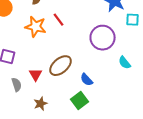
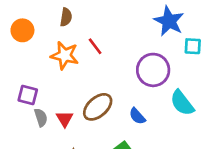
cyan semicircle: (125, 63) -> (182, 103), size x1.5
blue semicircle: (87, 80) -> (137, 116), moved
gray semicircle: (17, 85) -> (41, 117), moved

